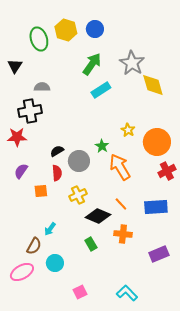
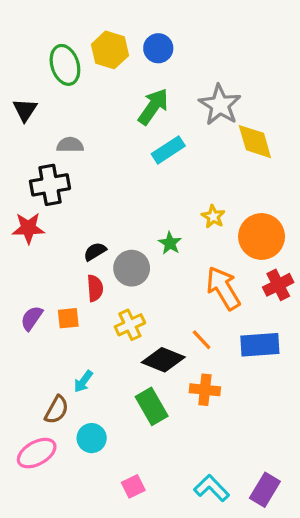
orange arrow: (120, 167) -> (223, 288), moved
purple semicircle: (21, 171) -> (32, 318), moved
green rectangle: (91, 244) -> (152, 406), size x1.5
purple rectangle: (159, 254) -> (265, 490), moved, turned -36

